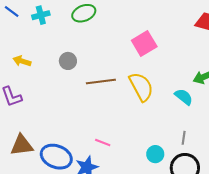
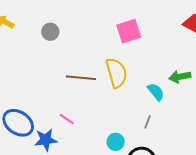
brown line: (101, 82) -> (81, 78), moved
gray line: (184, 138) -> (147, 122), moved

